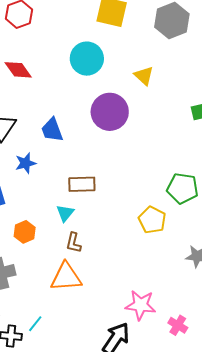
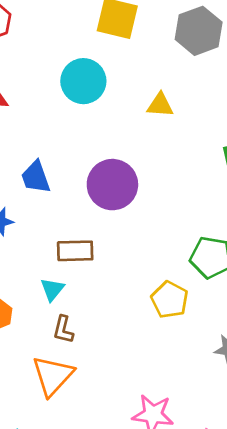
yellow triangle: (144, 76) -> (160, 105), turned -40
purple circle: (110, 112) -> (112, 185), moved
orange triangle: (66, 277) -> (53, 376), turned -44

